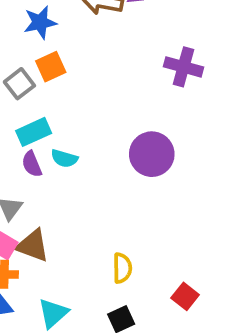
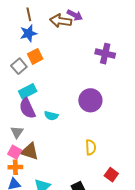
cyan semicircle: (64, 158) -> (51, 116), moved
purple semicircle: (32, 164) -> (27, 108), size x1.5
yellow semicircle: (122, 268) -> (91, 147), moved

